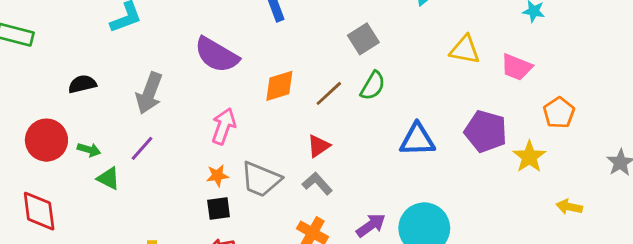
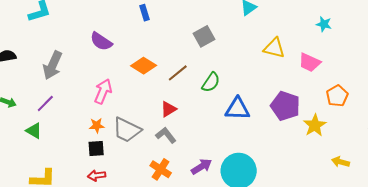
purple semicircle: (217, 55) -> (101, 41), size x0.7
orange diamond: (279, 86) -> (144, 66), turned 45
green semicircle: (373, 86) -> (211, 82), moved
green triangle: (108, 178) -> (34, 131), moved

